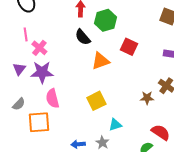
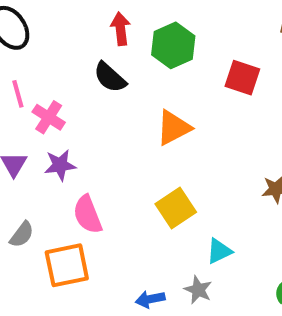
black semicircle: (83, 37) -> (110, 77), moved
red square: (129, 47) -> (242, 78), moved
purple star: (42, 72) -> (60, 165), size x0.7

